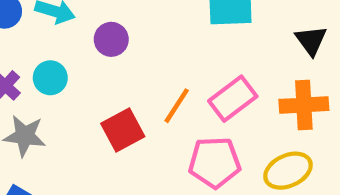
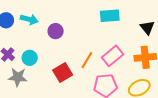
cyan circle: (50, 78) -> (30, 58), moved

